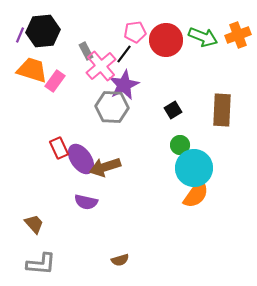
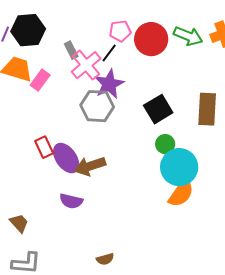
black square: (173, 110) -> (158, 109), size x1.6

